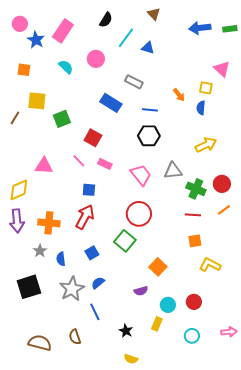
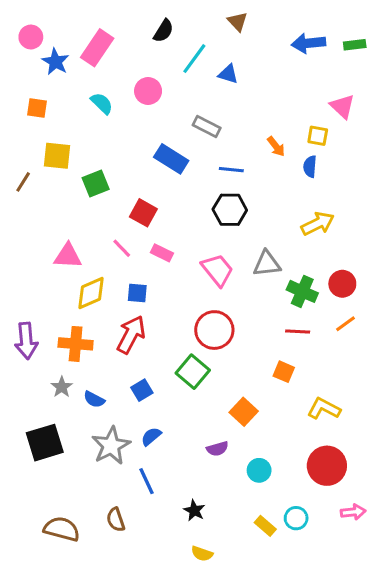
yellow diamond: (19, 190) -> (91, 293), moved
orange square: (195, 241) -> (284, 372), moved, turned 32
blue semicircle: (61, 259) -> (94, 399), turned -56
red circle: (194, 302) -> (327, 466), moved, size x1.6
yellow rectangle: (157, 324) -> (265, 526), moved, turned -72

